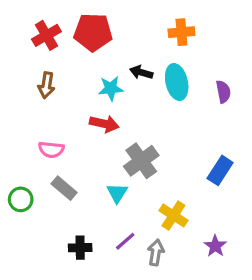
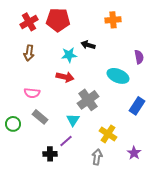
cyan ellipse: (177, 82) -> (118, 76), moved, turned -55
purple line: (125, 241) -> (66, 141), moved

